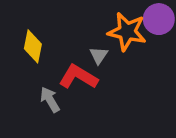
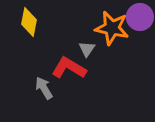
yellow diamond: (33, 46) -> (29, 22), moved

